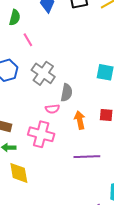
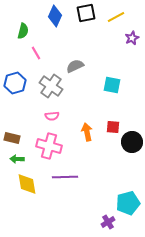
gray semicircle: (67, 93) -> (75, 66), moved, turned -126
pink semicircle: (52, 109) -> (52, 116), moved
purple line: (87, 157) -> (65, 177), moved

